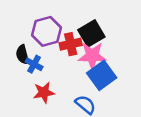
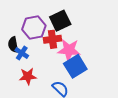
black square: (91, 33) -> (60, 21), moved

